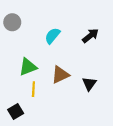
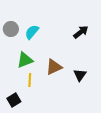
gray circle: (12, 22) -> (11, 29), moved
cyan semicircle: (52, 36) -> (32, 32), moved

